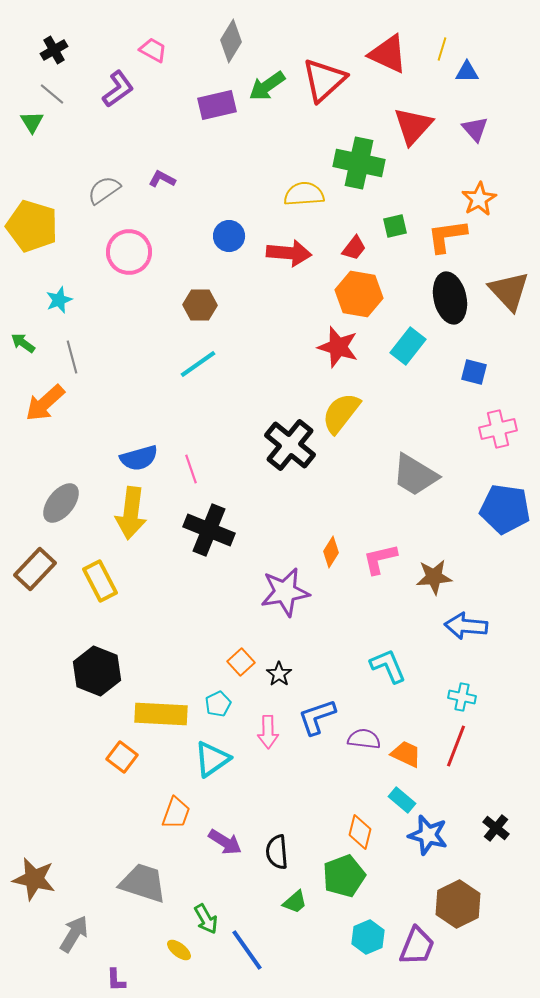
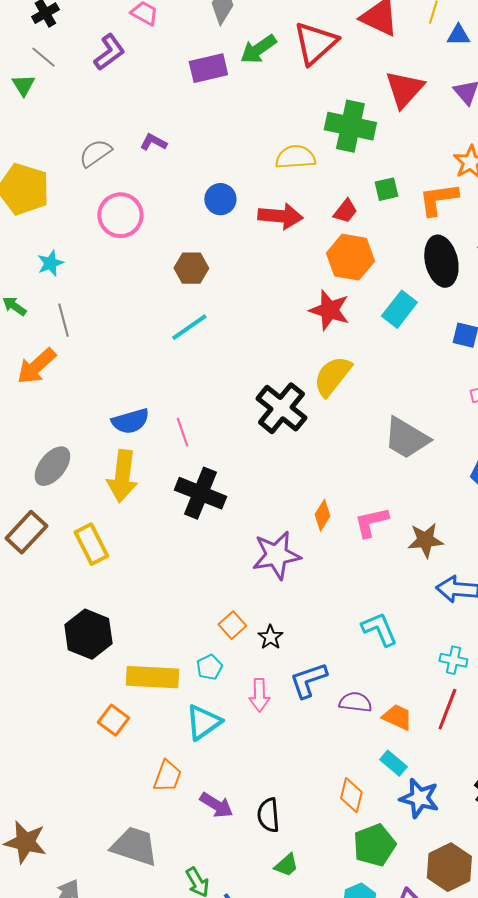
green pentagon: (344, 876) -> (374, 845), moved

